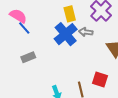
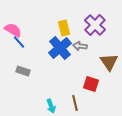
gray rectangle: (28, 57) -> (23, 71), turned 40
red square: (100, 79) -> (91, 84), moved

